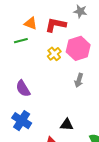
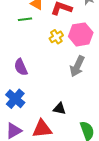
gray arrow: (79, 80) -> (77, 66), size x1.5

